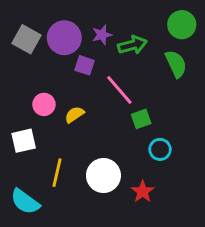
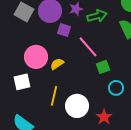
pink circle: (44, 104) -> (36, 57), size x1.5
yellow line: (57, 173) -> (54, 96), moved

